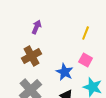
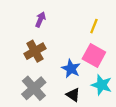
pink square: (86, 60) -> (94, 55), size x1.5

